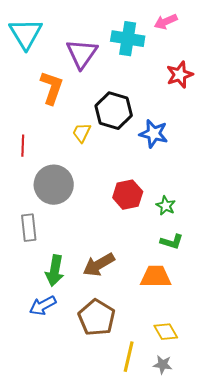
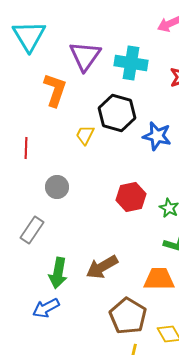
cyan cross: (128, 39) -> (131, 63), moved
gray circle: (54, 185) -> (57, 187), size x0.6
gray rectangle: (29, 228) -> (32, 230), turned 40
brown pentagon: (97, 318) -> (128, 316), moved

